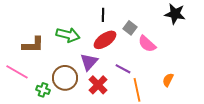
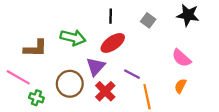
gray square: (130, 28) -> (148, 20), moved
pink semicircle: (147, 44) -> (181, 58), moved
green cross: (43, 90) -> (36, 98), moved

